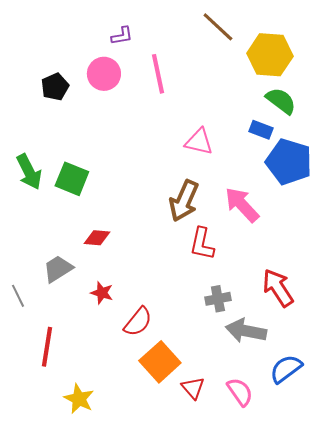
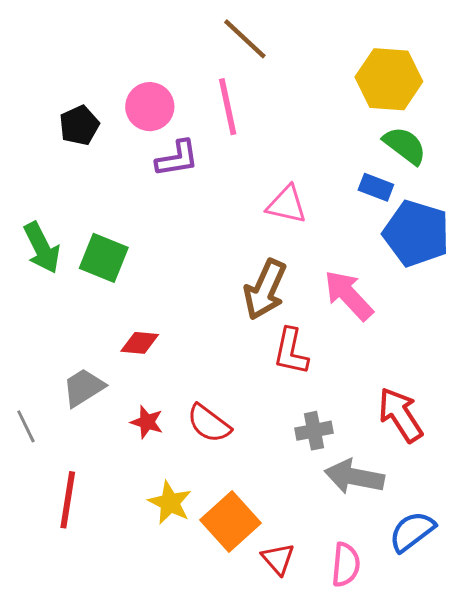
brown line: (218, 27) -> (245, 39), moved
purple L-shape: (122, 36) -> (177, 158), moved, size x1.4
red semicircle: (138, 322) -> (209, 423), moved, turned 88
pink semicircle: (240, 392) -> (346, 565), turned 40
yellow star: (79, 399) -> (170, 503), moved

